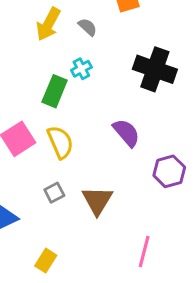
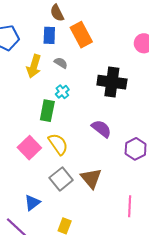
gray square: (54, 193) -> (61, 179), size x1.6

